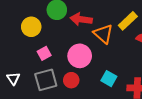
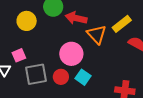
pink square: (44, 53) -> (19, 55), moved
cyan square: (109, 79) -> (83, 77), moved

